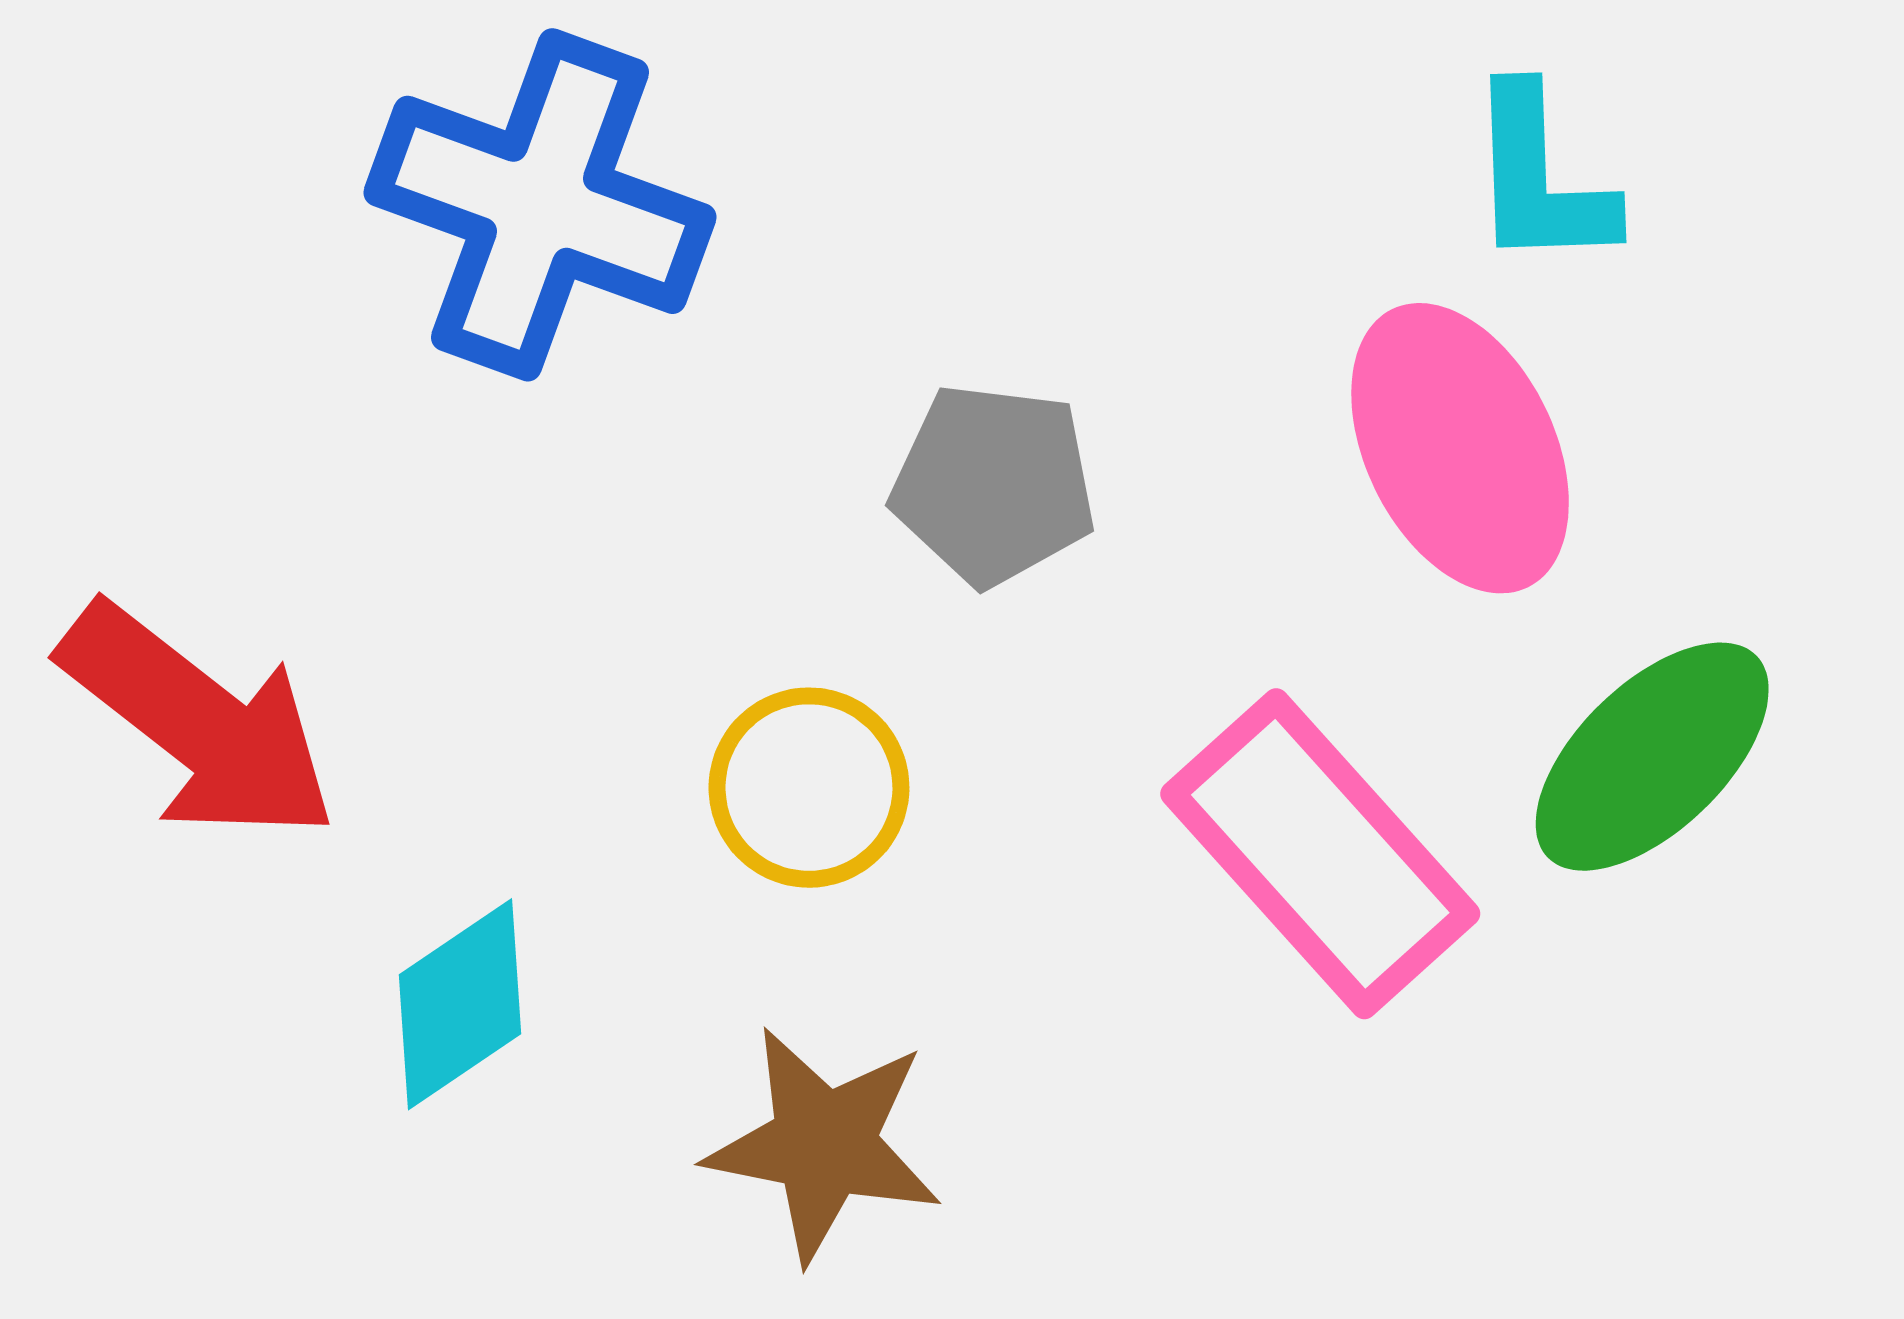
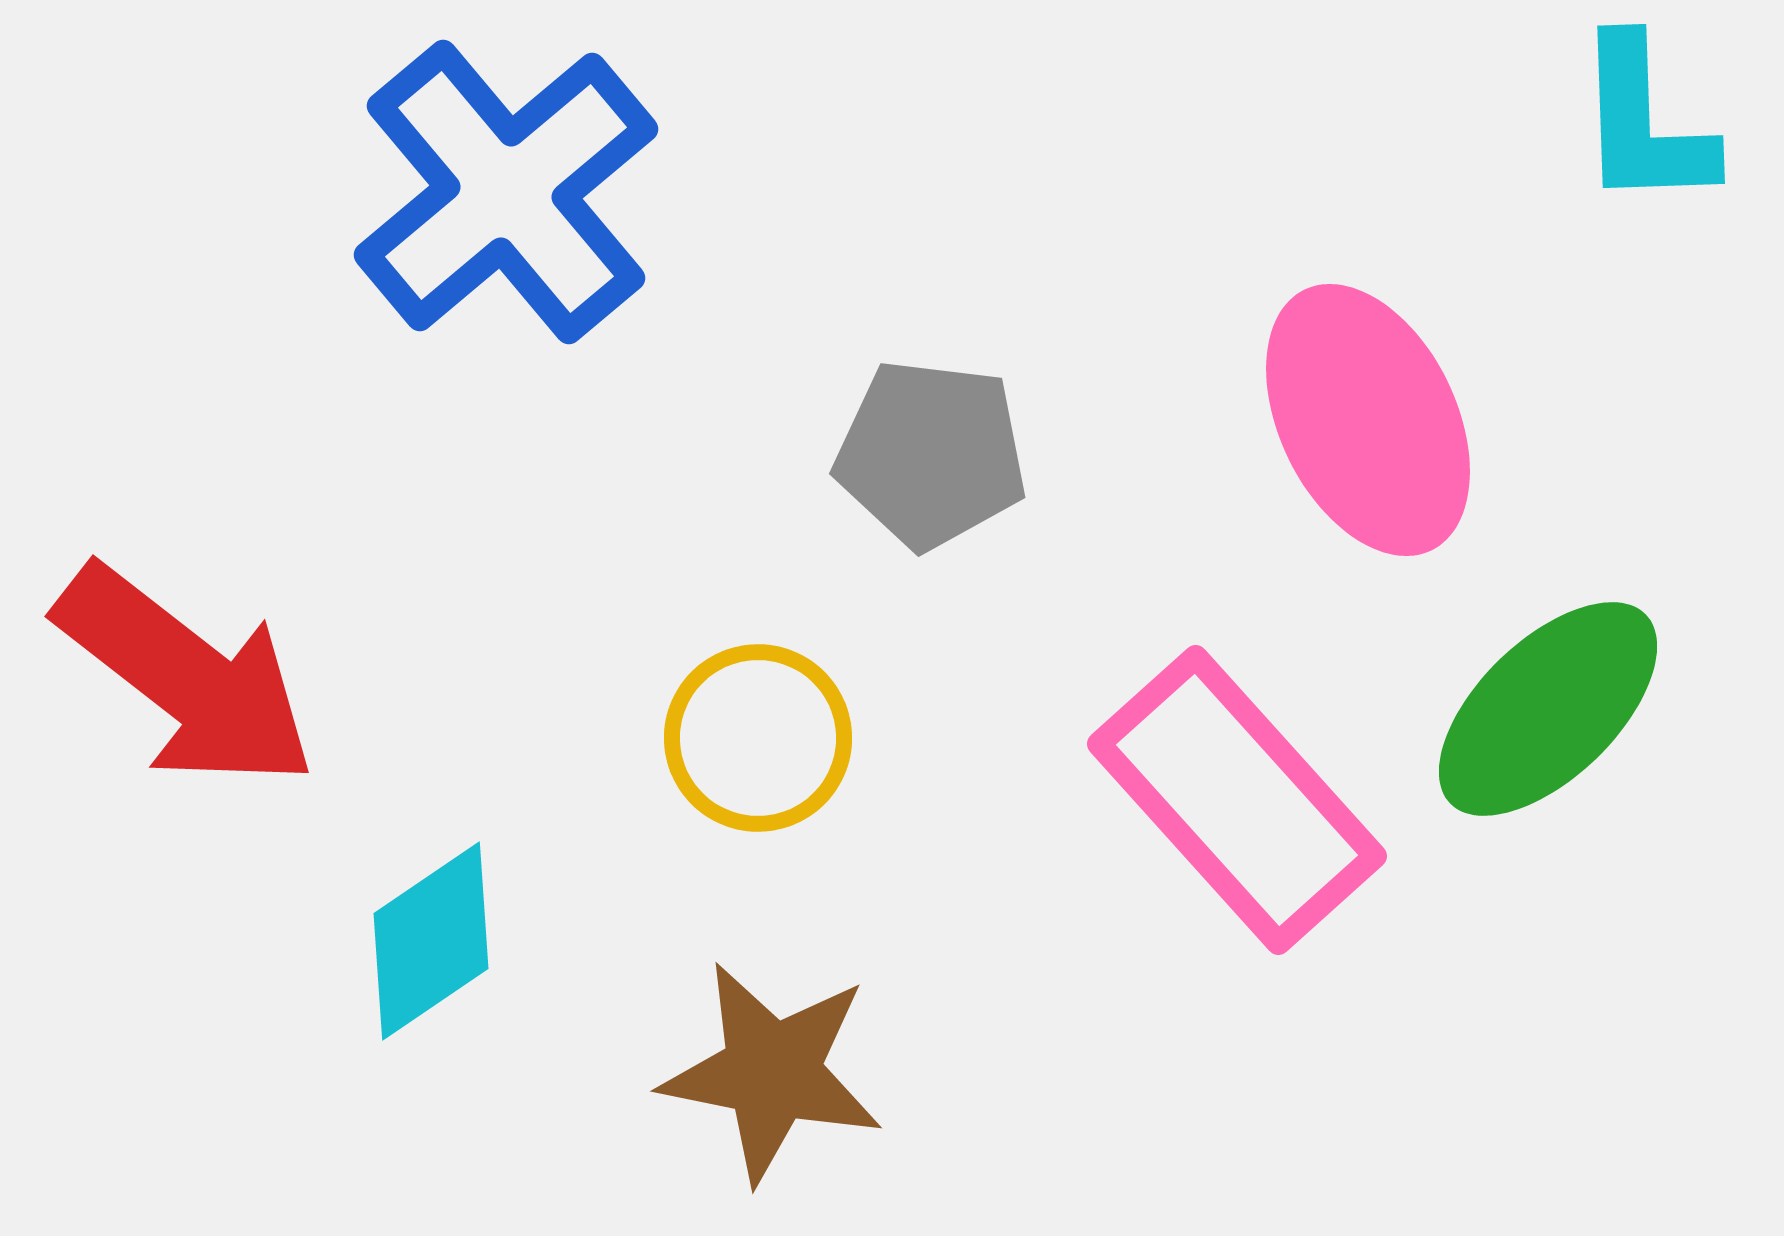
cyan L-shape: (1540, 178) -> (1644, 123), moved
blue cross: (540, 205) -> (506, 192), turned 30

